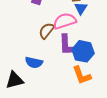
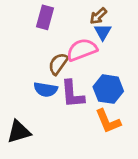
purple L-shape: (67, 45) -> (72, 94), moved
blue semicircle: (34, 62) -> (46, 89), moved

